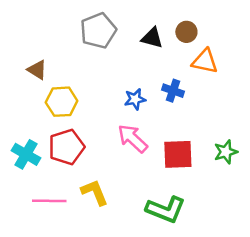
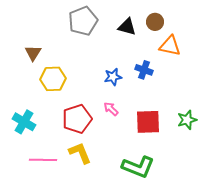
brown triangle: (37, 70) -> (33, 53), turned 30
pink arrow: (133, 138) -> (111, 109), size x0.6
red pentagon: (66, 147) -> (77, 119), moved

